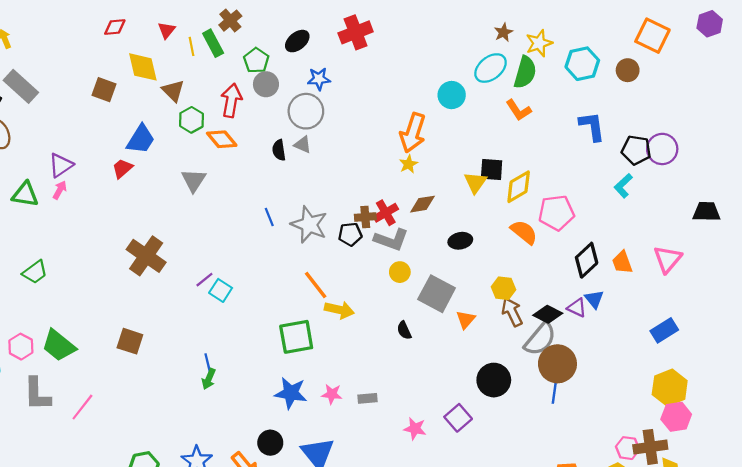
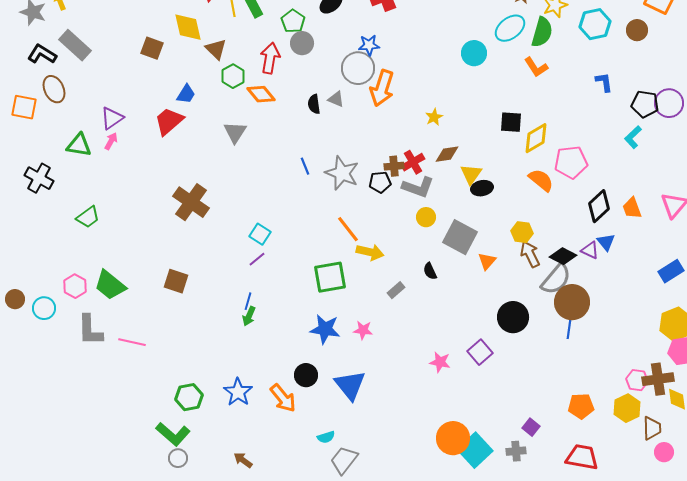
blue star: (319, 79) -> (369, 45), moved
gray circle: (306, 111) -> (358, 68), moved
blue L-shape: (592, 126) -> (604, 82), size x0.7
orange arrow: (413, 133) -> (382, 88), moved
blue trapezoid: (141, 139) -> (186, 94), size x0.7
red trapezoid: (122, 168) -> (169, 121), size x1.5
yellow triangle: (475, 182) -> (471, 174), moved
purple line: (204, 280) -> (257, 259), moved
blue line: (208, 363) -> (248, 301), turned 30
gray rectangle: (367, 398) -> (396, 290), moved, turned -36
pink line: (82, 407) -> (132, 342), turned 64

